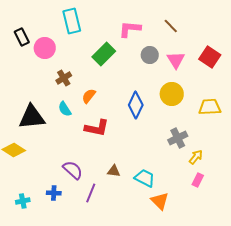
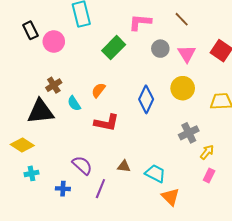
brown cross: (64, 78) -> (54, 85), moved
cyan cross: (23, 201) -> (31, 173), moved

